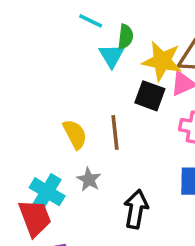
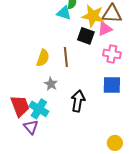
cyan triangle: (112, 56) -> (64, 13), turned -42
yellow semicircle: (75, 134) -> (43, 58), turned 48
cyan cross: (47, 192) -> (39, 109), moved

